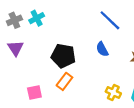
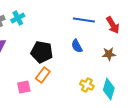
blue line: (110, 20) -> (84, 20), turned -35
pink square: (34, 93) -> (24, 87), moved

